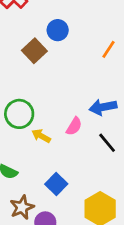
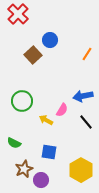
yellow arrow: (41, 136) -> (46, 120), moved
blue square: (56, 184) -> (49, 152), turned -35

